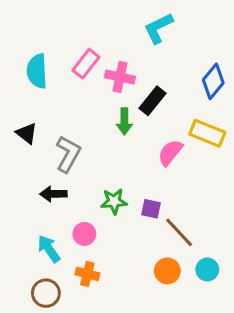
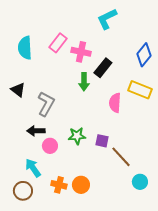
pink semicircle: (170, 153) -> (115, 103), turned -36
pink circle: (84, 234) -> (50, 146), moved
orange circle: (167, 271) -> (81, 185), moved
brown circle: (46, 293) -> (23, 191), moved

